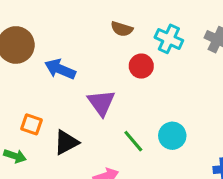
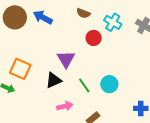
blue arrow: (60, 69) -> (43, 17), moved
orange square: (31, 124) -> (20, 69), size x1.5
black triangle: (66, 142) -> (54, 80), moved

